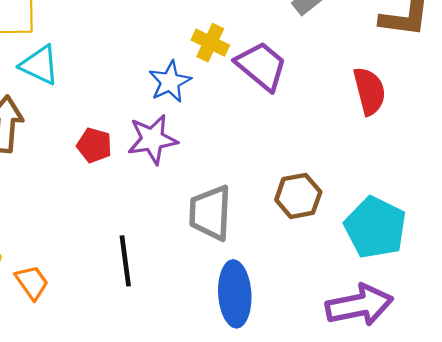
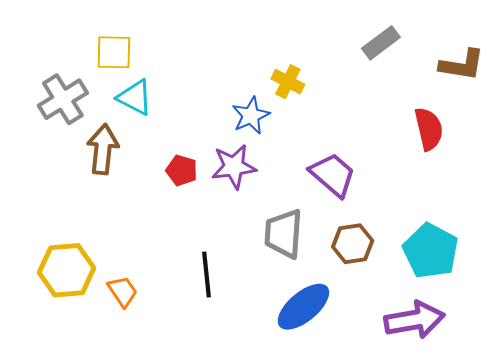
purple trapezoid: (261, 66) -> (333, 175), moved
brown hexagon: (298, 196) -> (353, 244), moved
blue ellipse: (235, 294) -> (303, 307), turned 52

